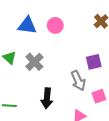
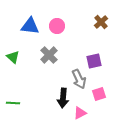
gray cross: (34, 62) -> (49, 55), moved
black arrow: (47, 98) -> (63, 98), moved

